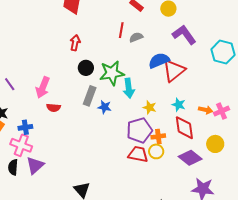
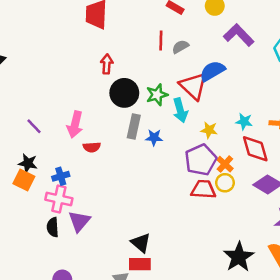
black circle: (86, 68) -> (124, 93), size x1.5
red triangle: (174, 71) -> (193, 86), moved, turned -30
green star: (112, 73) -> (157, 95), size x0.7
orange cross: (158, 136) -> (225, 164), turned -32

